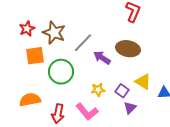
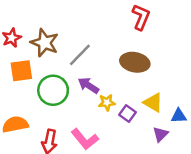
purple arrow: (102, 58) -> (88, 85), moved
yellow star: (98, 90) -> (107, 102), moved
purple triangle: (130, 108) -> (160, 134), moved

